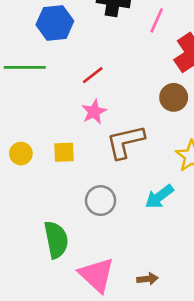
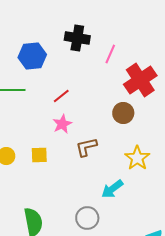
brown L-shape: (125, 142) -> (86, 147), size x0.7
gray circle: (101, 201) -> (87, 218), moved

